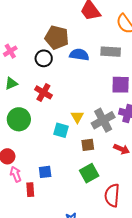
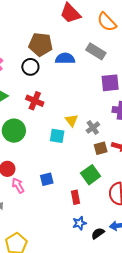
gray rectangle: (111, 52) -> (96, 51), turned 36
gray cross: (103, 120) -> (93, 128), moved, size x0.6
brown square: (88, 145) -> (101, 148), moved
red rectangle: (30, 190) -> (75, 197), moved

